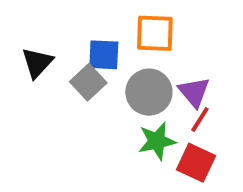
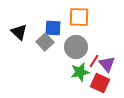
black triangle: (37, 63) -> (19, 32), turned -30
purple triangle: (194, 92) -> (107, 64), moved
red line: (200, 120) -> (94, 61), moved

